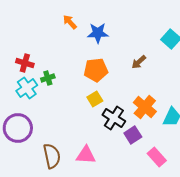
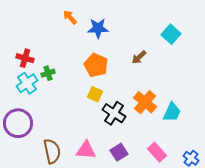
orange pentagon: (96, 70) -> (96, 65), turned 30
yellow square: (95, 99) -> (95, 94), turned -35
purple square: (133, 135) -> (119, 152), moved

